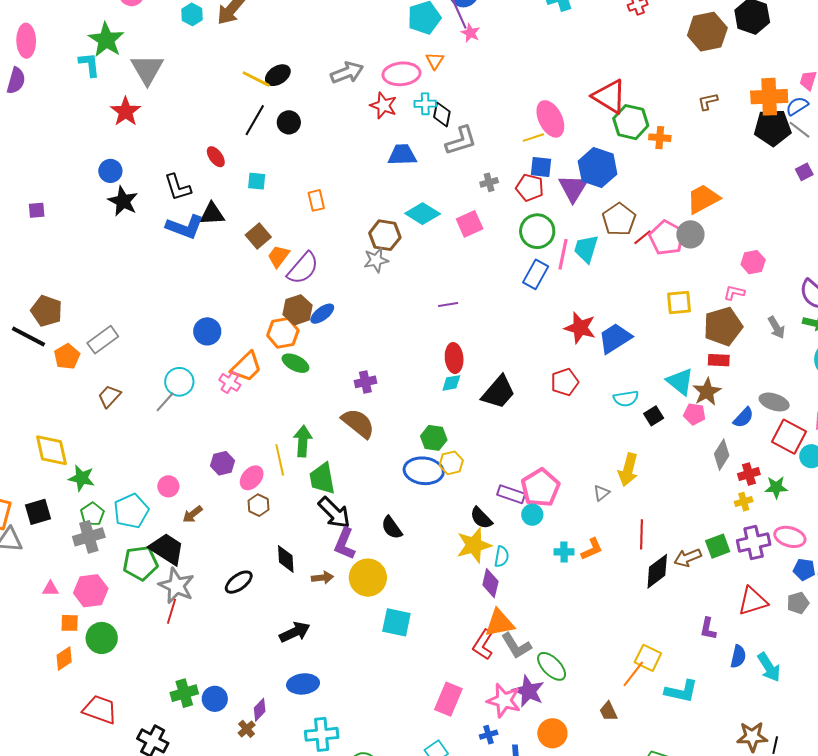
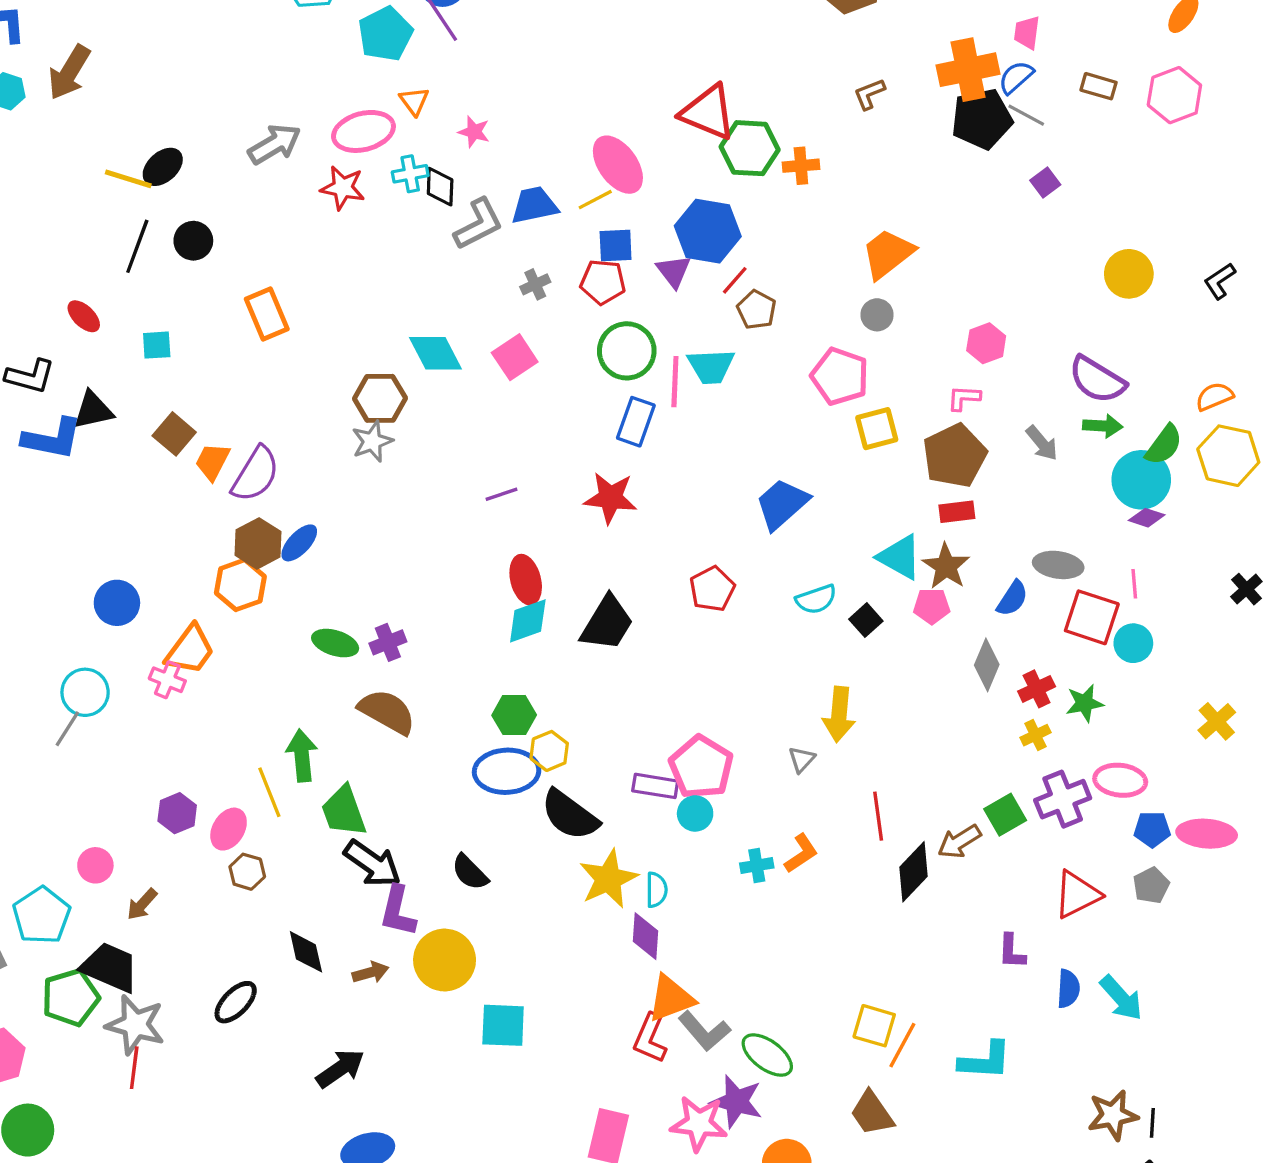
pink star: (470, 33) -> (474, 132), moved
blue trapezoid: (402, 155) -> (534, 205), moved
black L-shape: (178, 187) -> (30, 376), turned -48
purple triangle: (573, 188) -> (674, 271), size x0.7
orange rectangle: (316, 200) -> (267, 314), moved, size x1.4
cyan diamond: (423, 214) -> (435, 353), turned 40
brown pentagon: (619, 219) -> (757, 310), size x0.7
gray circle: (690, 234) -> (877, 315), size x0.7
red line: (643, 237) -> (735, 280), moved
pink pentagon: (667, 238) -> (840, 376), moved
cyan trapezoid: (586, 249) -> (711, 366), turned -100
red star: (580, 328) -> (610, 498), moved
green ellipse: (295, 363) -> (335, 643), moved
cyan diamond: (451, 383) -> (528, 621), size x1.4
black semicircle: (481, 518) -> (570, 815), moved, size x1.5
yellow square: (648, 658) -> (874, 1026), moved
brown trapezoid: (608, 711) -> (872, 1113), size x1.4

